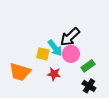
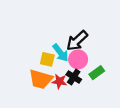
orange trapezoid: (20, 72) -> (41, 79), moved
black cross: (89, 86) -> (74, 77), moved

